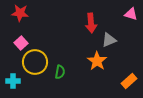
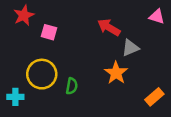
red star: (20, 13) -> (24, 15), turned -30
red arrow: (91, 23) -> (109, 27), turned 126
pink square: (21, 43) -> (49, 32), moved, turned -32

